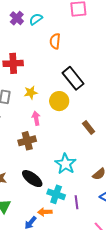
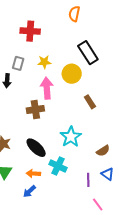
pink arrow: (36, 118) -> (47, 88), size x1.5
brown rectangle: (89, 128) -> (90, 102), moved
purple line: (76, 202) -> (88, 180), moved
orange arrow: (45, 212) -> (33, 174), moved

